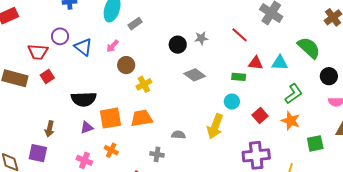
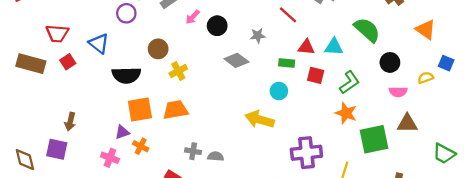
purple circle: (60, 36) -> (126, 13), moved
gray star: (201, 38) -> (258, 36), moved
pink arrow: (112, 46) -> (193, 17), moved
blue triangle: (83, 47) -> (99, 43), moved
black semicircle: (84, 99) -> (126, 75), moved
red square: (260, 115) -> (316, 75), moved, turned -35
yellow arrow: (215, 126) -> (260, 119), turned 85
purple triangle: (87, 127) -> (122, 132), moved
gray semicircle: (178, 135) -> (216, 156), moved
green square: (315, 143) -> (374, 139), size x1.5

